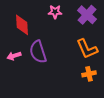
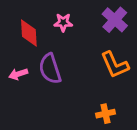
pink star: (55, 12) -> (63, 22), moved
orange cross: (89, 74) -> (106, 114), moved

